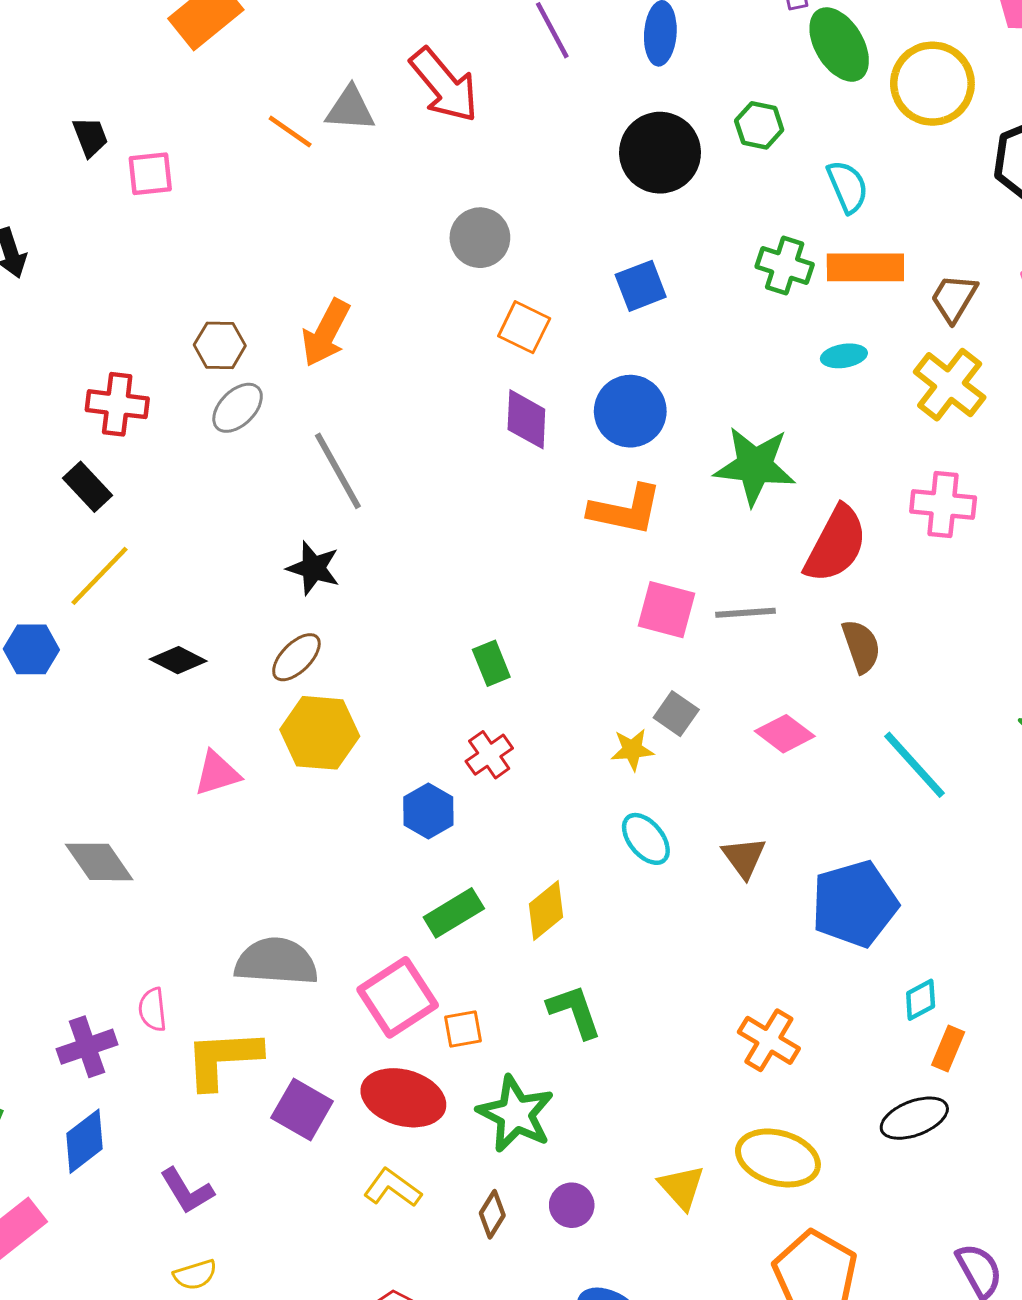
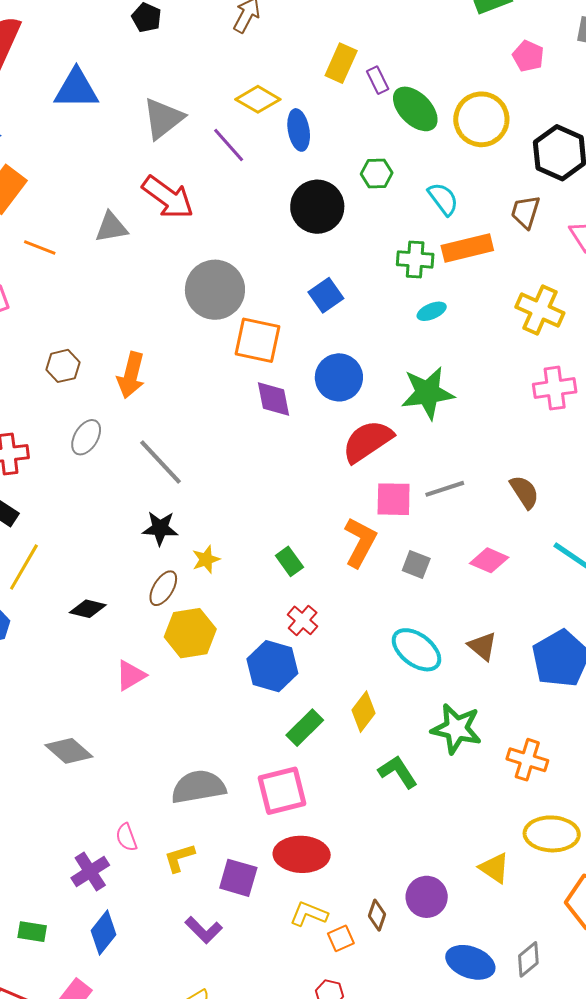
orange line: (290, 131) -> (40, 248), moved
gray circle: (480, 238) -> (215, 290), size x1.5
brown trapezoid: (954, 298) -> (525, 212), moved
orange square: (524, 327) -> (257, 340), size x1.4
brown hexagon: (220, 345) -> (63, 366), moved
cyan ellipse: (844, 356) -> (432, 311), moved
orange L-shape: (625, 510) -> (360, 542), moved, turned -60
red semicircle: (836, 544) -> (367, 441), moved, turned -138
yellow star: (632, 750) -> (206, 559), moved
blue hexagon: (428, 811) -> (272, 666), size x1.4
cyan ellipse: (646, 839) -> (416, 650), size x1.4
pink square: (398, 997) -> (282, 791), turned 33
orange square: (463, 1029) -> (341, 938), moved
yellow L-shape: (223, 1059) -> (179, 858), size x0.6
green star: (516, 1114) -> (456, 729), moved
purple L-shape: (187, 1191) -> (204, 930), moved
purple circle: (572, 1205) -> (427, 897), size x1.4

